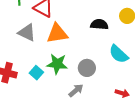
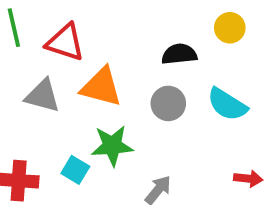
orange triangle: (57, 33) -> (101, 87), turned 35
gray circle: (87, 68) -> (168, 103), moved

